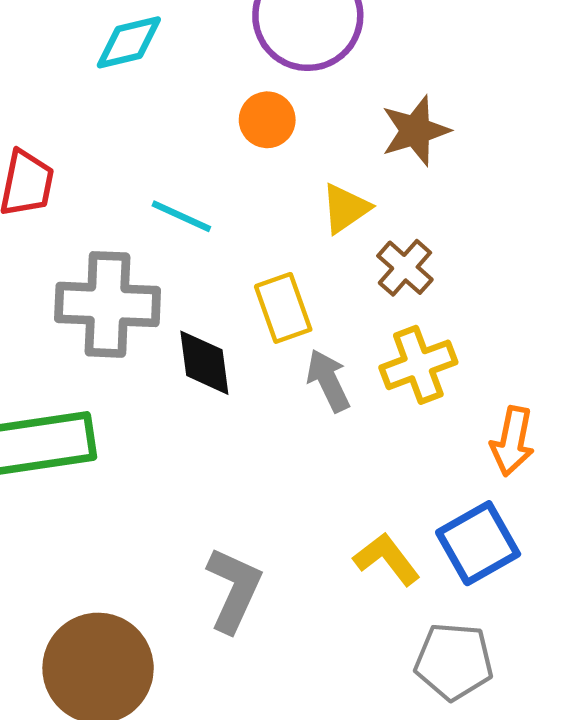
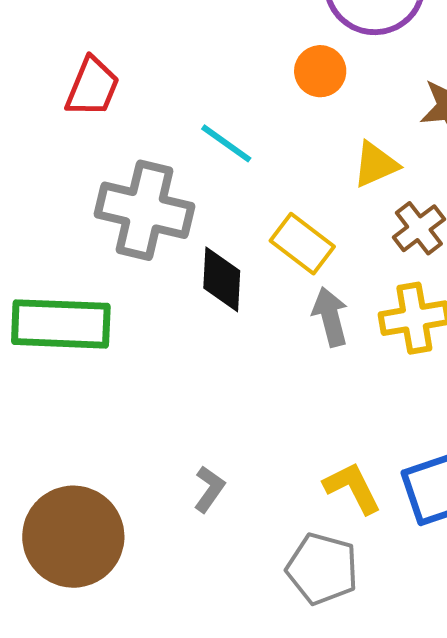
yellow rectangle: (283, 308) -> (302, 244), turned -44
gray L-shape: (234, 590) -> (209, 489), size x0.6
gray pentagon: (454, 661) -> (322, 569), moved

